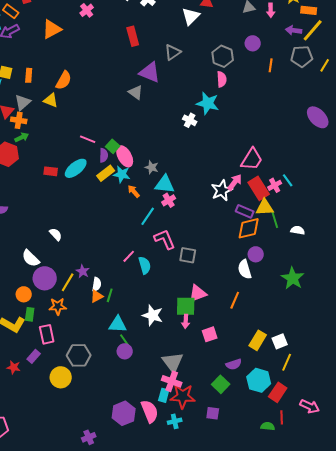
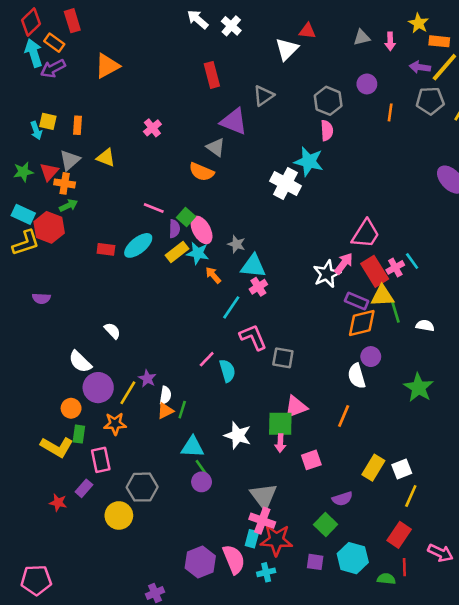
pink cross: (87, 10) -> (152, 128), moved
orange semicircle: (64, 80) -> (202, 172), moved, turned 84
white cross: (190, 120) -> (286, 183), size x1.6
cyan hexagon: (259, 380) -> (353, 558), moved

